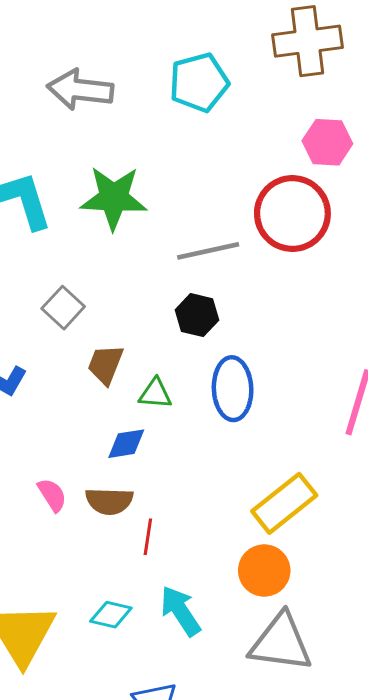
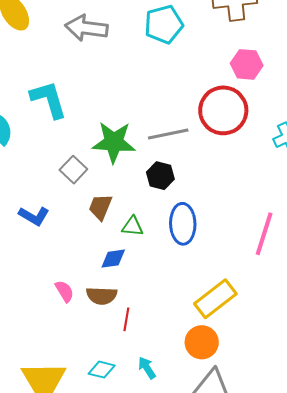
green star: (114, 198) -> (114, 142), moved
cyan arrow: (180, 611) -> (147, 368), size x0.7

